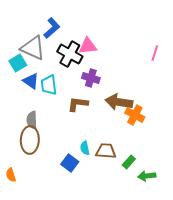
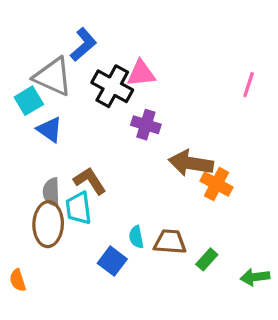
cyan trapezoid: (49, 85) -> (79, 208), moved
brown L-shape: (78, 104) -> (90, 181), moved, turned 50
green arrow: (147, 176) -> (255, 277), moved

